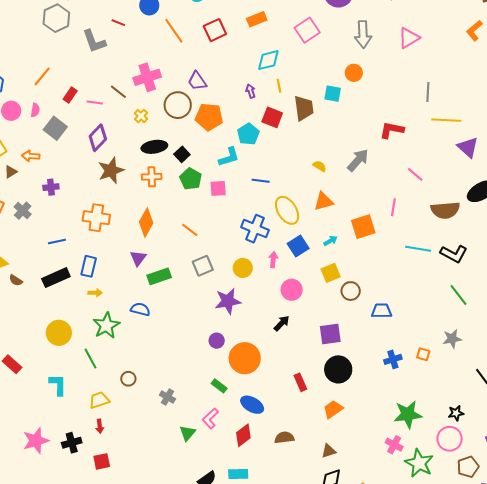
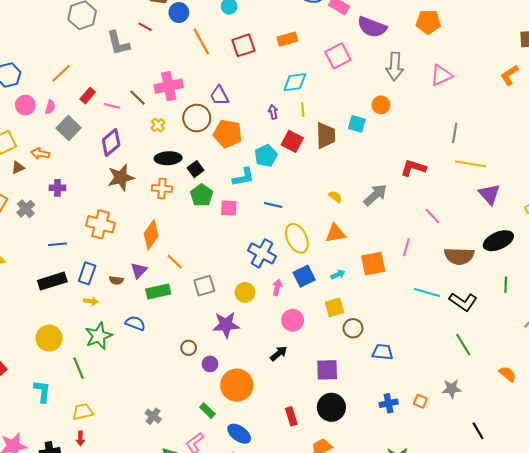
orange line: (190, 230) -> (175, 262), moved
brown semicircle: (16, 280) -> (116, 280), moved, turned -32
brown circle: (128, 379) -> (189, 348), moved

